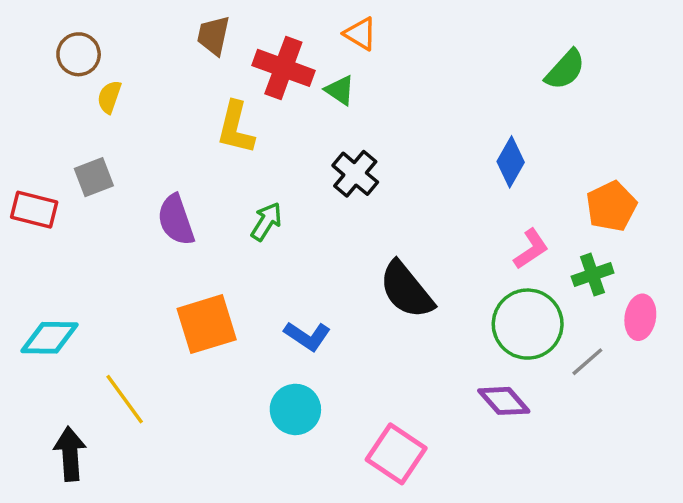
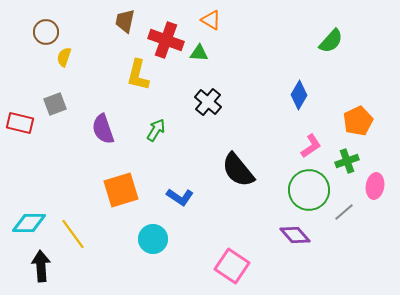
green triangle: (340, 90) -> (199, 53), turned -30
cyan diamond: (50, 338) -> (29, 223), moved
cyan circle: (295, 409) -> (153, 239), moved

